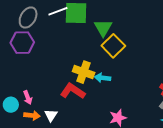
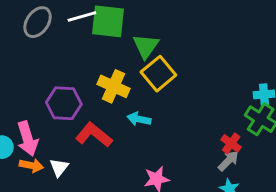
purple hexagon: (22, 43) -> (64, 103), moved
yellow cross: (84, 72) -> (113, 86), moved
pink arrow: (28, 98) -> (27, 139), size x1.6

